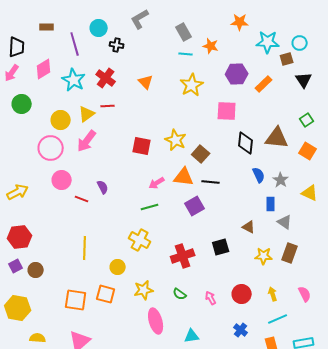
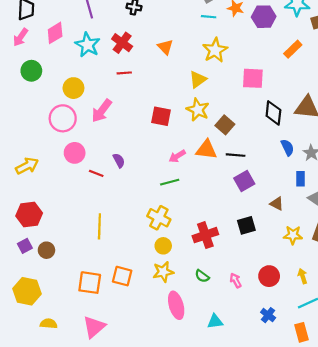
purple hexagon: (237, 74) -> (264, 17), moved
yellow triangle: (87, 114) -> (198, 79), moved
purple square: (195, 206) -> (244, 181), moved
yellow circle: (118, 267) -> (163, 246), moved

